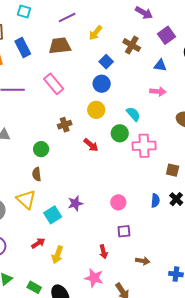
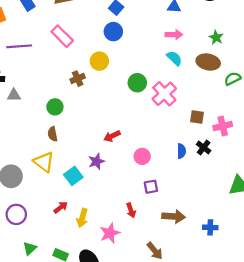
yellow circle: (96, 110) -> (99, 61), moved
cyan semicircle: (133, 114) -> (174, 58), moved
red arrow: (91, 145) -> (112, 136), moved, turned 119
pink cross: (144, 146) -> (164, 94), turned -35
brown arrow: (143, 261) -> (174, 216), size x1.5
pink star: (94, 278) -> (110, 233), moved, turned -30

